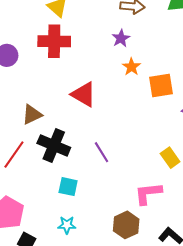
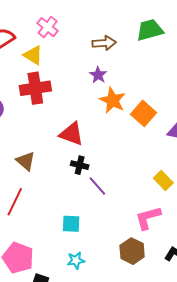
orange star: (131, 67) -> (113, 100), size x1.5
orange square: (161, 85) -> (143, 113), turned -30
brown triangle: (32, 115) -> (26, 161), turned -45
black cross: (54, 145) -> (80, 165), moved, size x0.6

